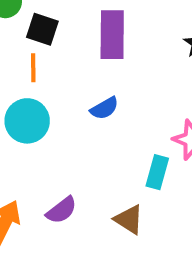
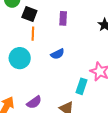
purple rectangle: (112, 35) -> (63, 18), size x0.6
orange line: (33, 68) -> (33, 34), moved

